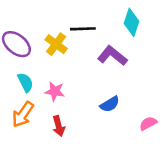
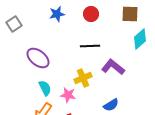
cyan diamond: (131, 22) -> (140, 39), moved, turned 30
yellow cross: (56, 44) -> (83, 78), moved, turned 30

